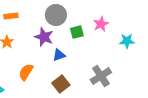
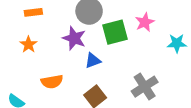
green square: (77, 32) -> (115, 32), size x1.5
orange semicircle: (26, 72) -> (52, 82), turned -132

